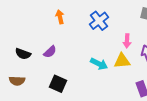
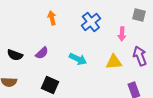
pink arrow: (127, 41) -> (122, 34), moved
cyan arrow: (99, 64) -> (78, 59), moved

